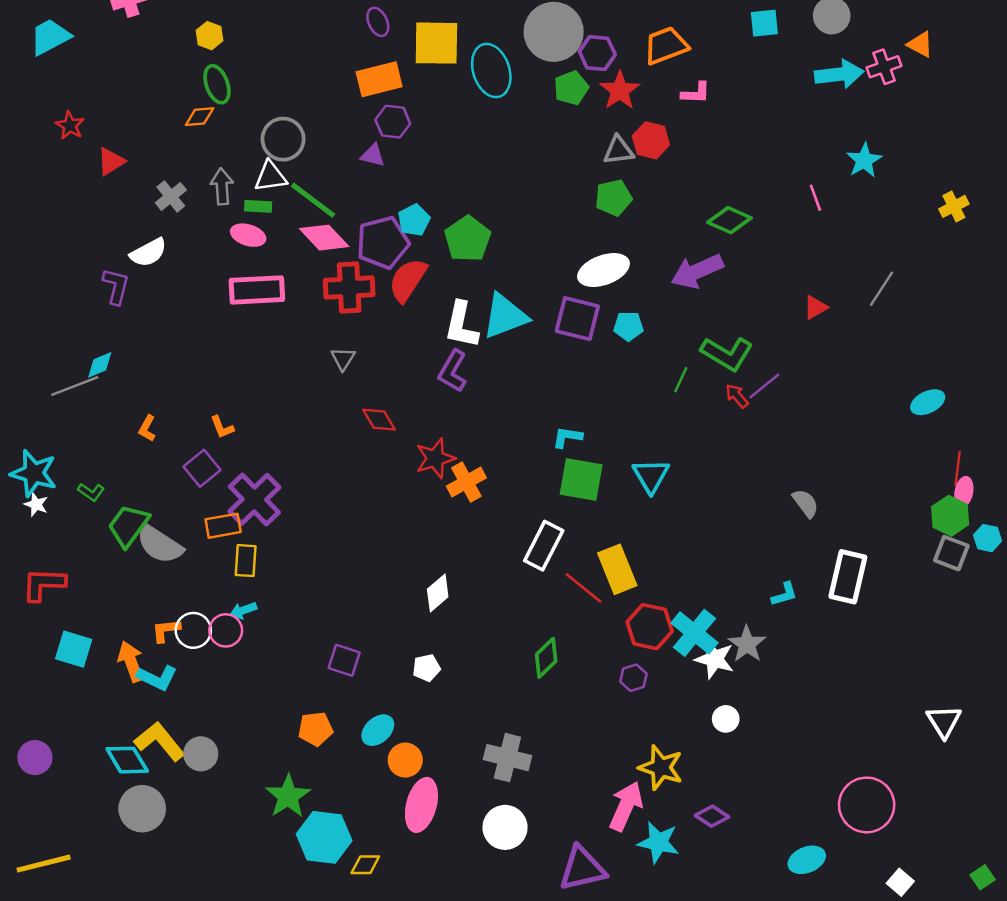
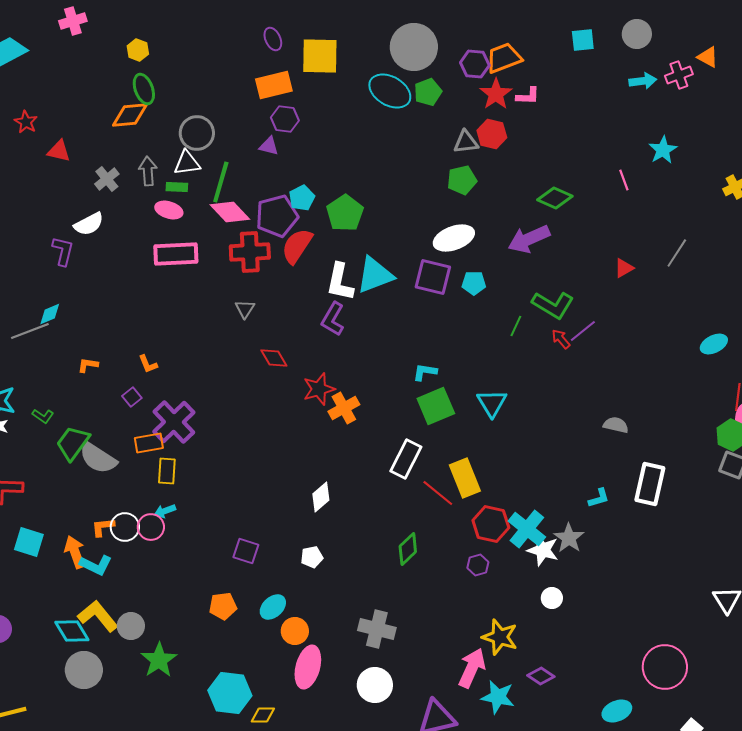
purple hexagon: (597, 53) -> (475, 64), moved
cyan ellipse: (491, 71) -> (390, 91), moved, turned -42
cyan arrow: (839, 74) -> (643, 81), size x0.7
red star: (620, 90) -> (496, 94), moved
orange diamond: (200, 117) -> (130, 115), size x1.5
red triangle: (111, 162) -> (59, 151), turned 45
green line: (313, 200) -> (221, 182), turned 69
orange L-shape: (147, 428) -> (88, 365), turned 70
purple square: (202, 468) -> (132, 397), size x0.7
green square: (581, 480) -> (436, 406), turned -33
gray semicircle: (805, 503) -> (616, 425), turned -40
green star: (288, 796) -> (159, 660), moved

